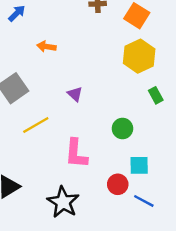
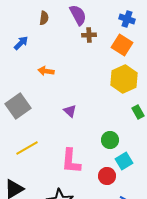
yellow line: (36, 125) -> (27, 148), moved
cyan square: (139, 165) -> (124, 161), moved, turned -30
red circle: (118, 184) -> (107, 176), moved

